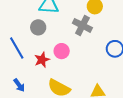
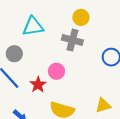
gray circle: (38, 27) -> (14, 54), moved

